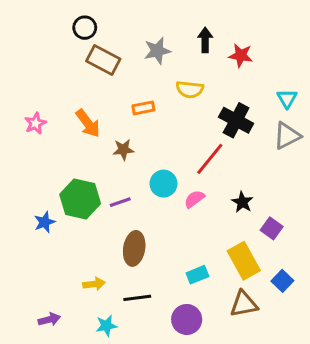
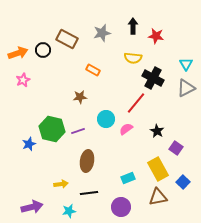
black circle: (85, 28) -> (43, 50), moved
yellow semicircle: (190, 89) -> (133, 58), moved
orange rectangle: (143, 108) -> (93, 70), turned 40
orange arrow: (88, 123) -> (18, 53), moved, turned -72
purple arrow: (49, 319) -> (32, 207), size x1.5

